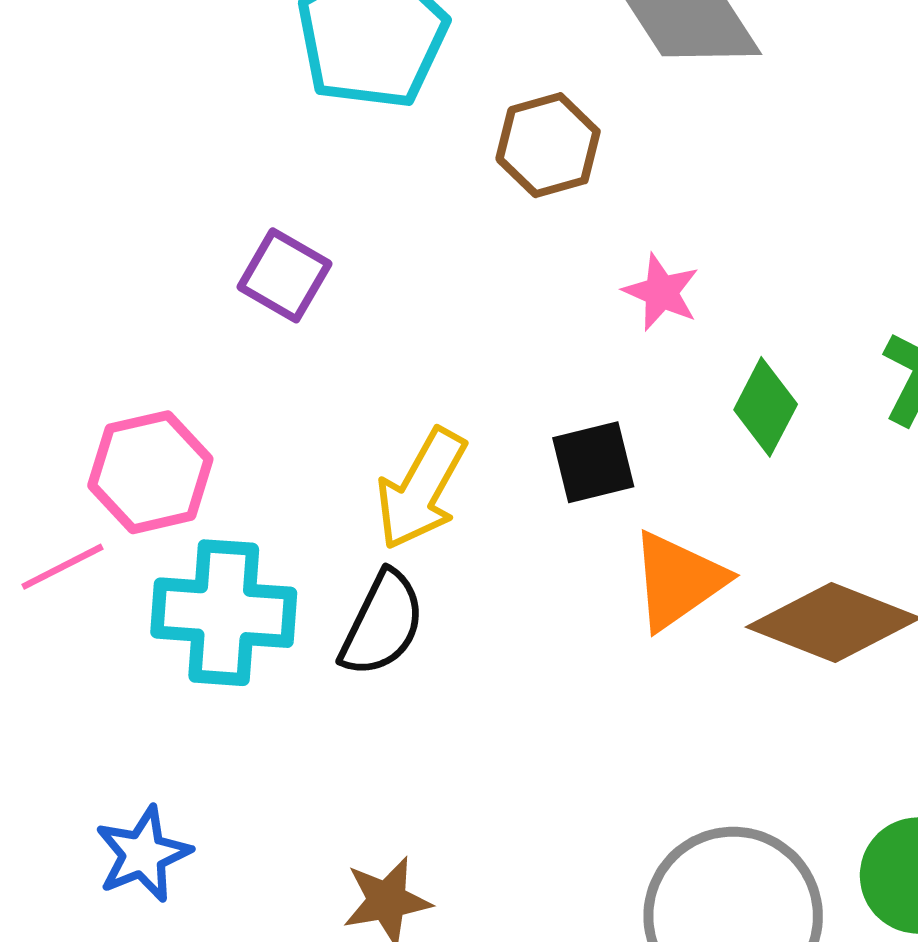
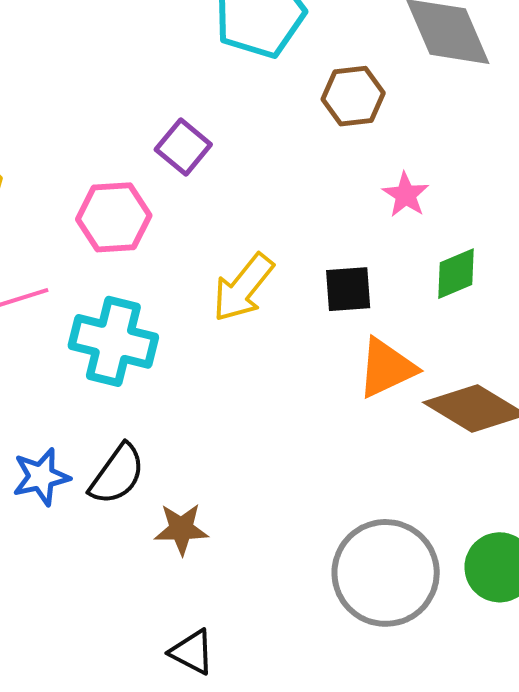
green diamond: (766, 407) -> (456, 274), turned 30
pink hexagon: (150, 472) -> (114, 217), moved
black semicircle: (382, 624) -> (117, 474), moved

